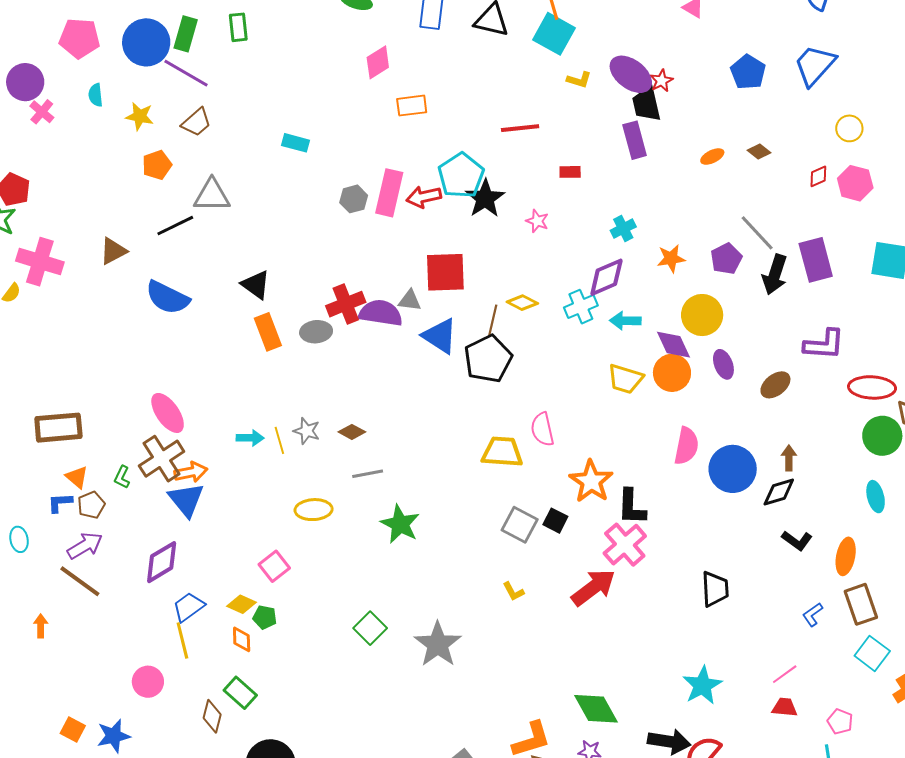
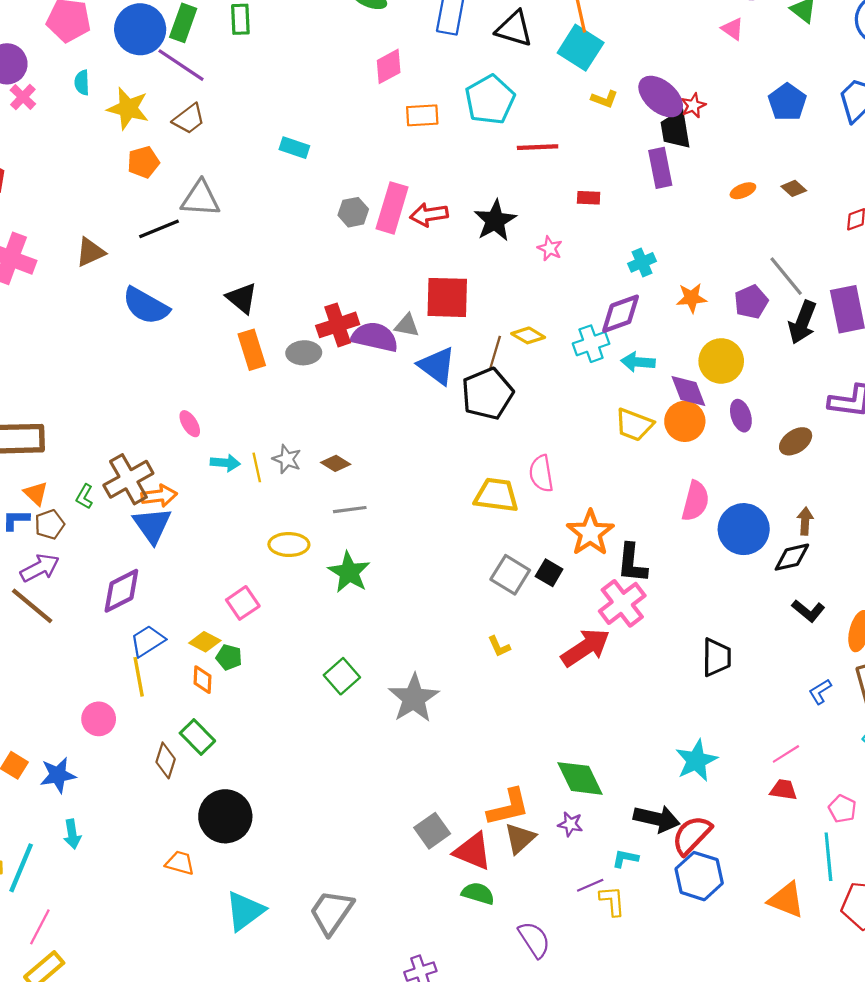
yellow star: (140, 116) -> (128, 108), size x1.4
cyan pentagon: (461, 175) -> (490, 100), moved
pink ellipse: (168, 413) -> (190, 424), moved, size x0.6
green star: (400, 524) -> (349, 572), moved

